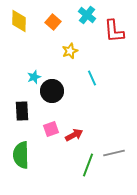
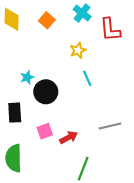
yellow star: (70, 51) -> (78, 50), moved
gray line: (114, 153) -> (110, 126), moved

